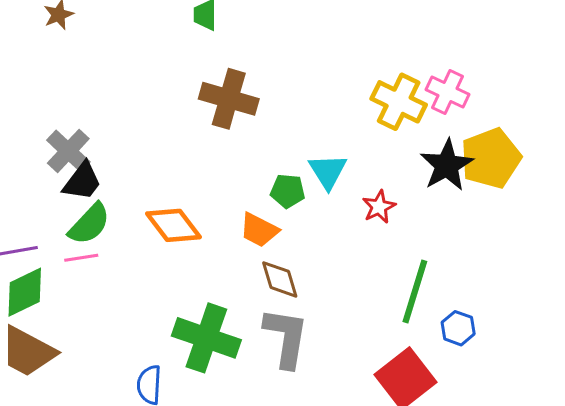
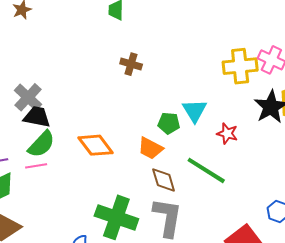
brown cross: (229, 99) -> (131, 64), size x0.6
yellow cross: (399, 102) -> (240, 66), turned -32
black trapezoid: (82, 181) -> (37, 117), turned -116
red star: (379, 207) -> (227, 134), turned -30
green line: (415, 291) -> (206, 170), moved, turned -75

